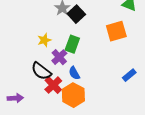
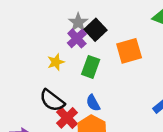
orange square: (116, 31) -> (129, 51), moved
purple cross: (59, 57) -> (77, 38), moved

